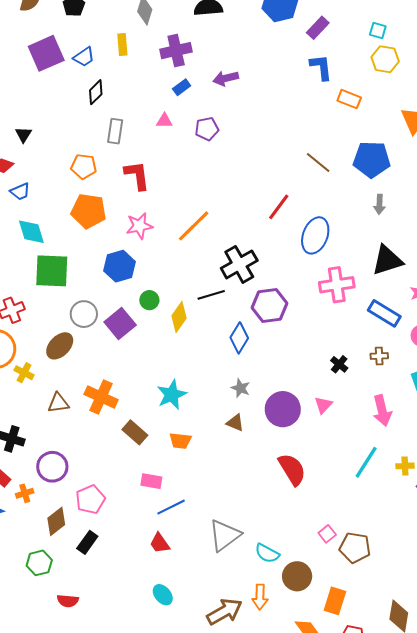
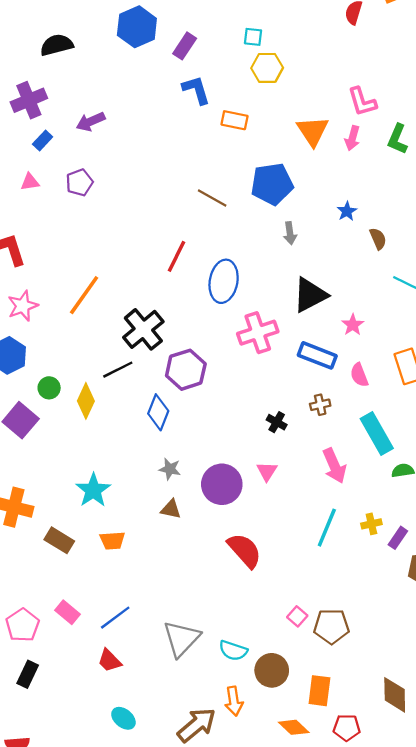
pink rectangle: (151, 481) -> (68, 612), moved, turned 40

